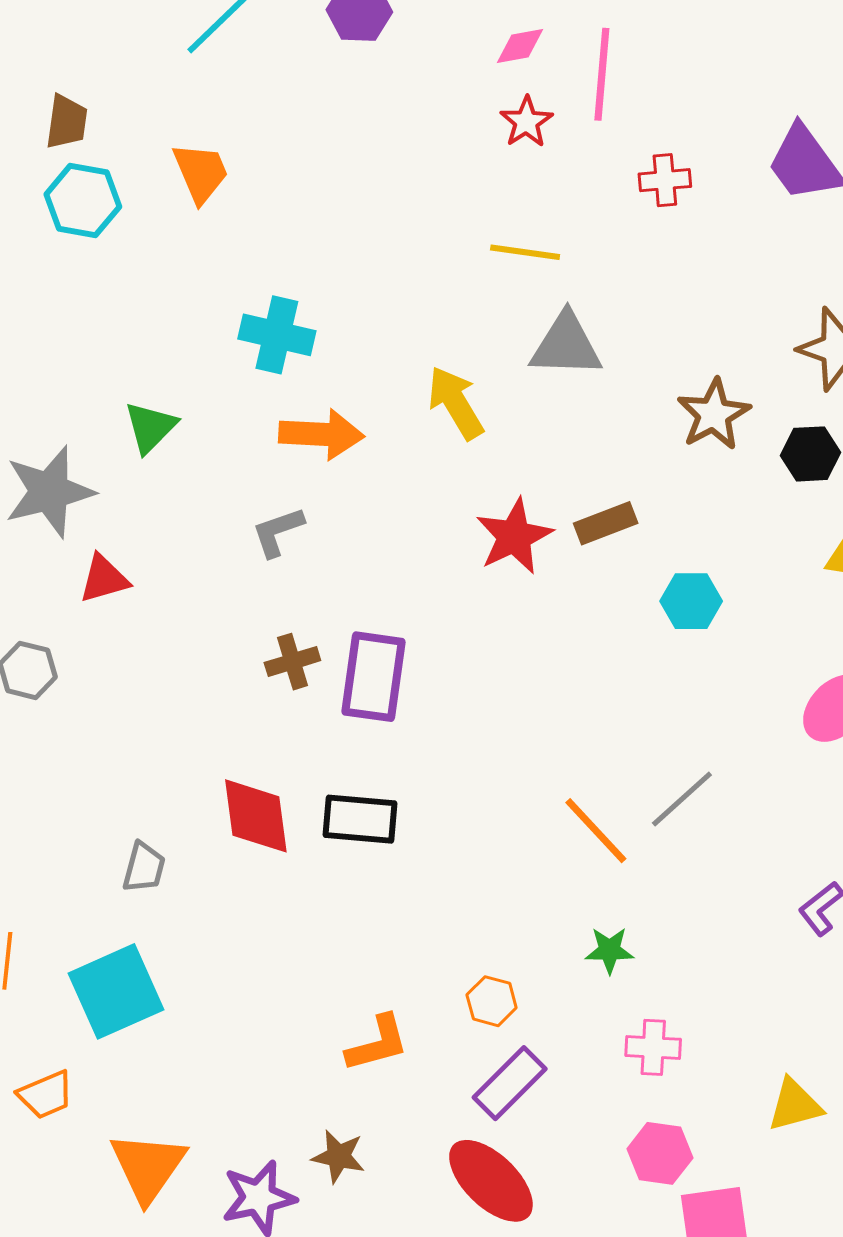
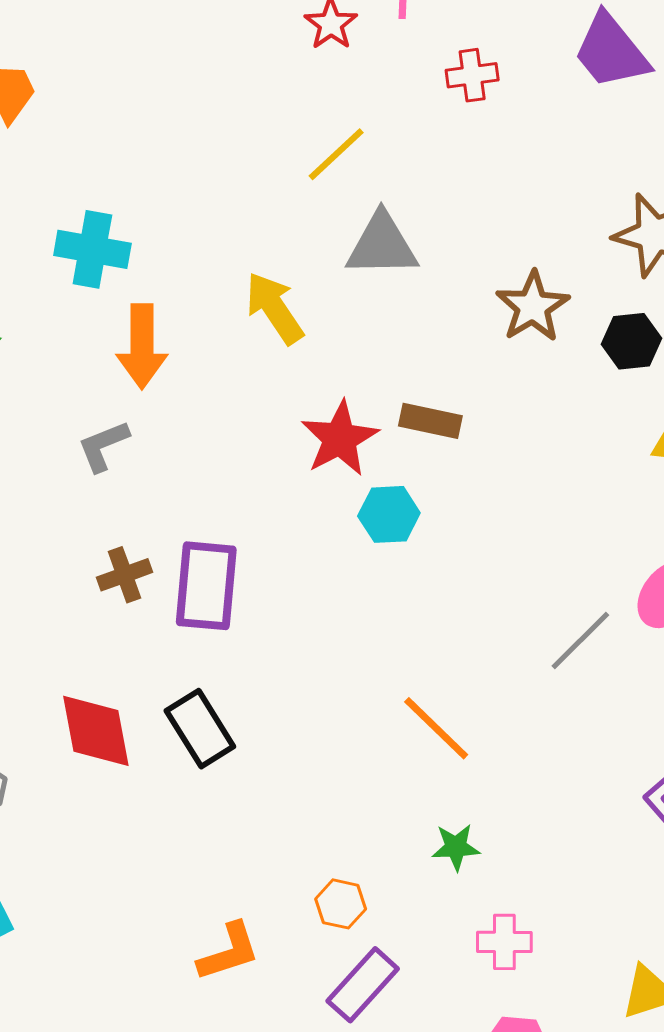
yellow line: (525, 252) -> (336, 154), turned -48
orange arrow: (321, 434) -> (142, 346), turned 90
brown rectangle: (606, 523) -> (430, 421), turned 36
cyan hexagon: (691, 601) -> (389, 514), moved
gray line: (682, 799) -> (580, 641), moved
black rectangle: (360, 819) -> (200, 729), turned 56

